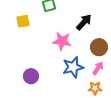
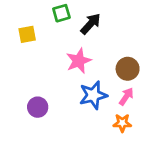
black arrow: (84, 22) -> (91, 24), moved
pink star: (62, 41) -> (79, 61), turned -30

